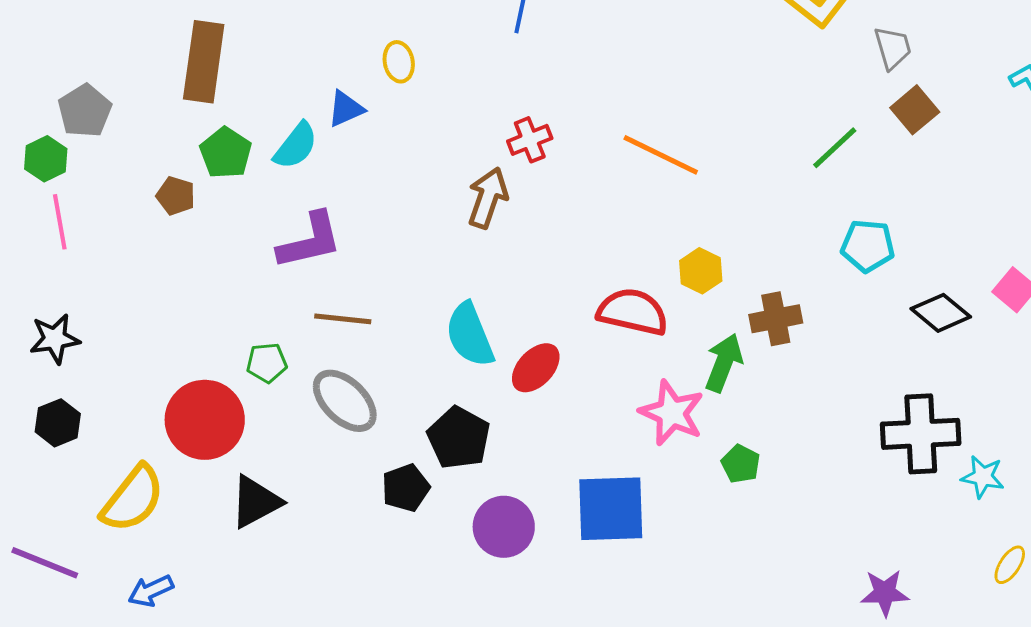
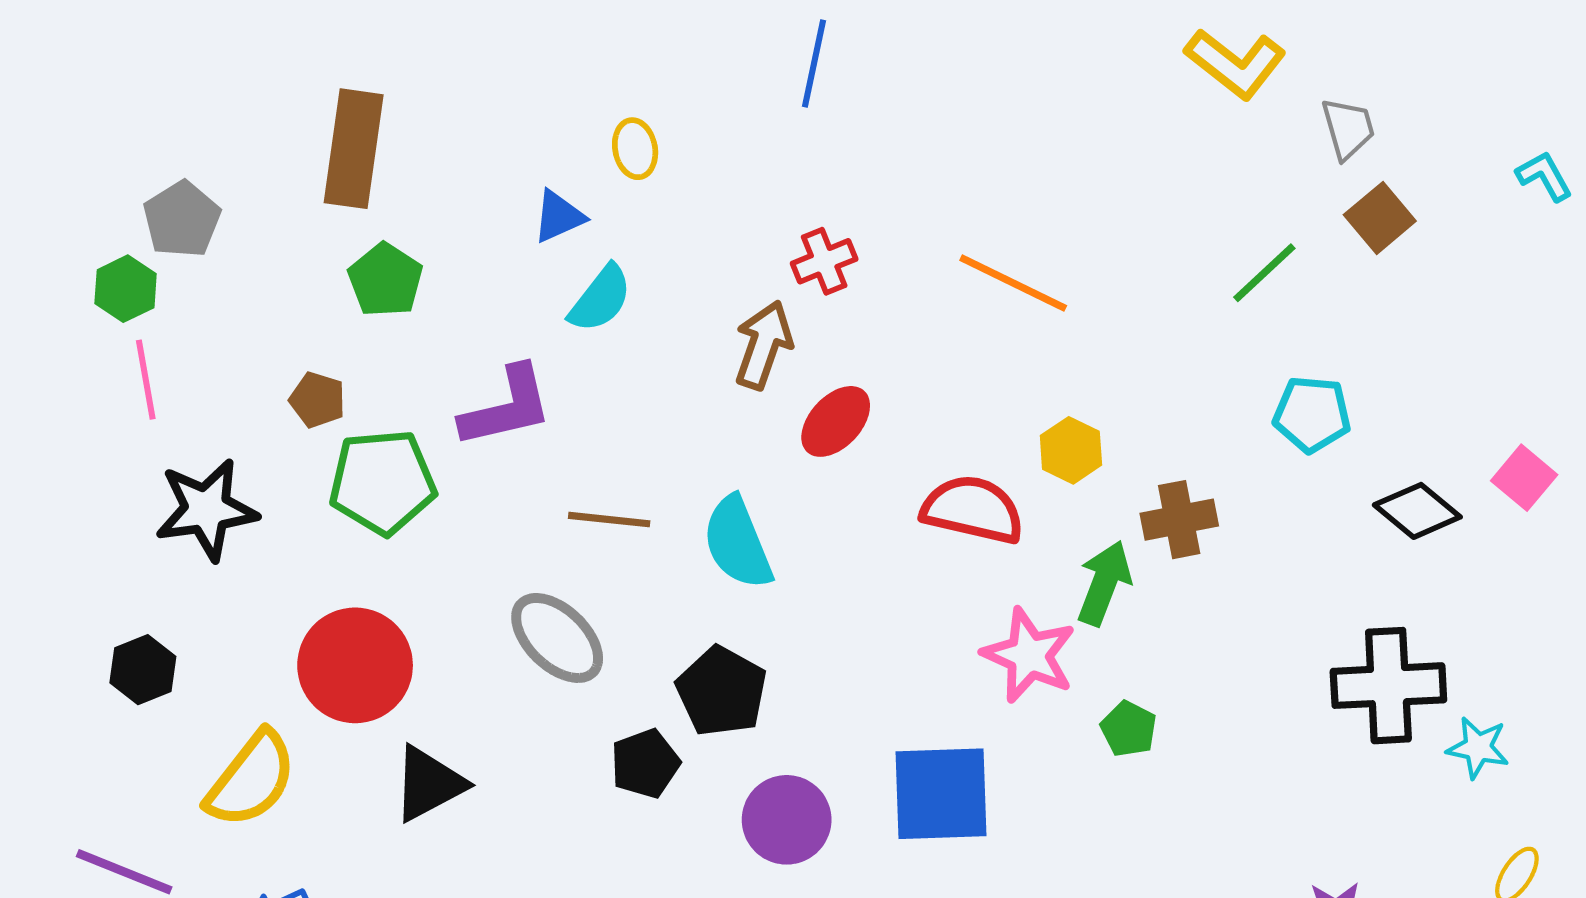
cyan semicircle: (296, 146) -> (600, 299), moved
brown pentagon: (176, 196) -> (318, 400), moved
brown line: (343, 319) -> (609, 520), moved
black star: (55, 339) -> (206, 509), moved, size x1.4
green pentagon: (267, 363) -> (382, 482), moved, size x1.8
red ellipse: (536, 368) -> (836, 421), moved

